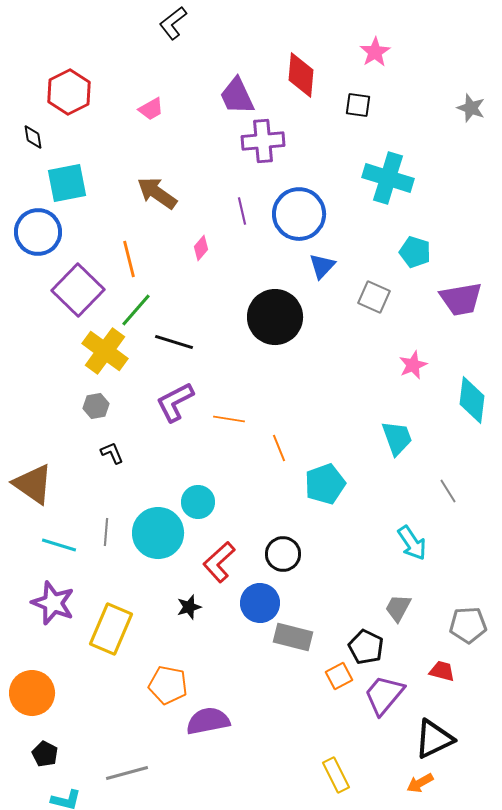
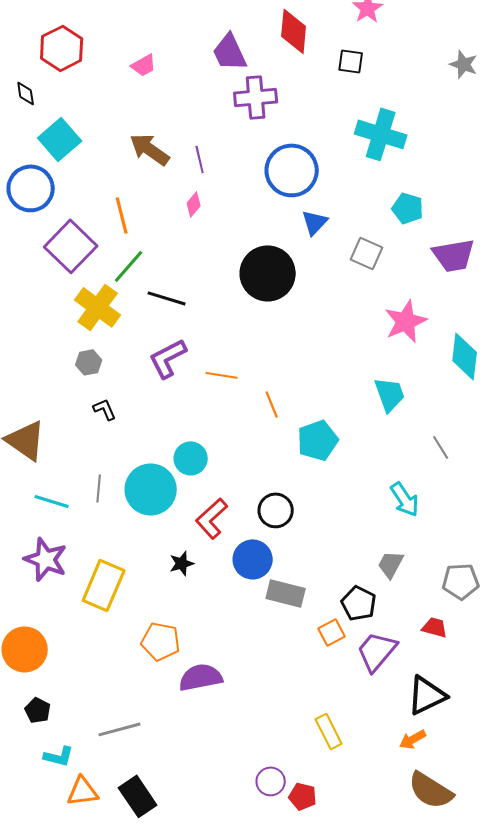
cyan square: (67, 183) -> (60, 139), turned -30
purple line: (242, 211) -> (200, 159), moved
pink star: (413, 365) -> (406, 321), size x1.5

